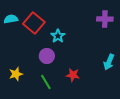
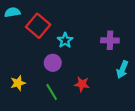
cyan semicircle: (11, 19) -> (12, 12), moved
purple cross: (105, 19) -> (110, 40), moved

